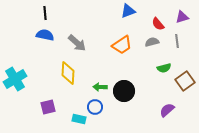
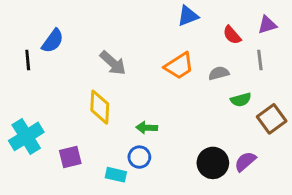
black line: (45, 13) -> (28, 60), moved
blue semicircle: (45, 35) -> (53, 41), moved, turned 114
gray semicircle: (152, 42) -> (219, 73), moved
cyan cross: (15, 79) -> (26, 136), moved
black circle: (124, 91) -> (213, 163), moved

